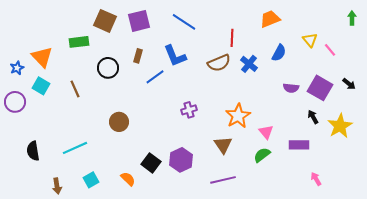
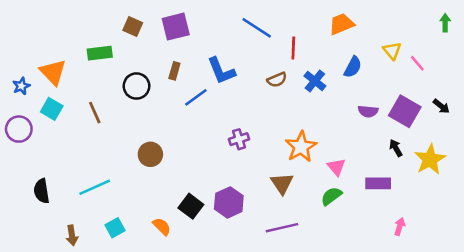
brown square: (105, 21) -> (133, 27), size x0.7
blue line: (184, 22) -> (257, 28), moved
brown semicircle: (219, 63) -> (277, 80), size x0.7
pink arrow: (316, 179) -> (400, 226), turned 48

